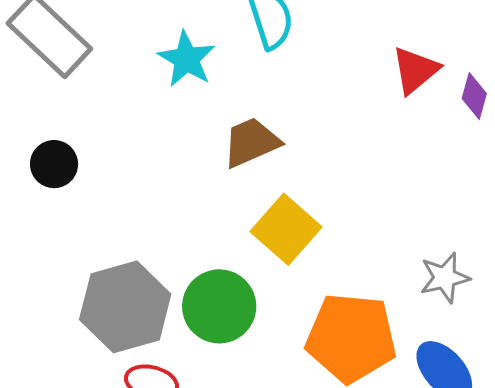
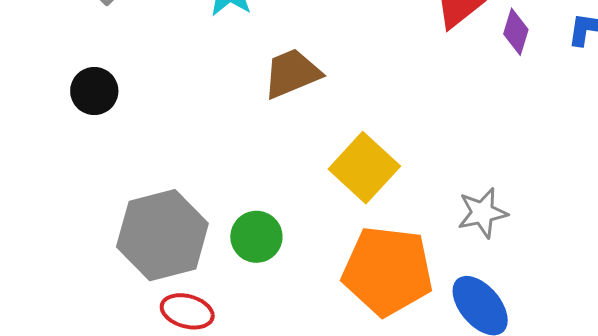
yellow square: (286, 229) -> (364, 168), moved
green circle: (219, 306) -> (256, 237), size x0.7

